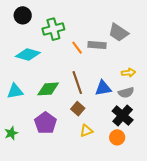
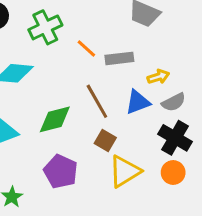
gray rectangle: (97, 45) -> (119, 58), moved
yellow arrow: (129, 73) -> (158, 77), moved
yellow triangle: (86, 131) -> (125, 171), size x1.6

